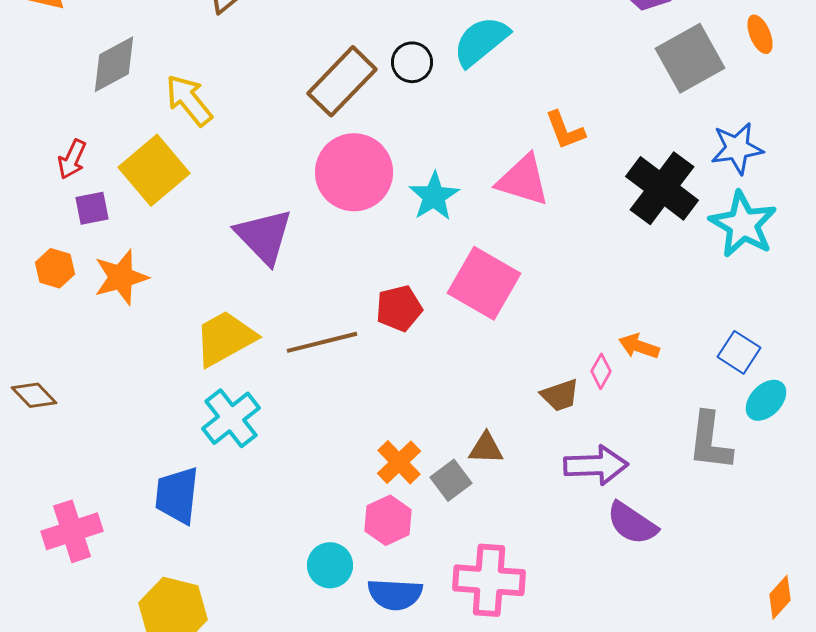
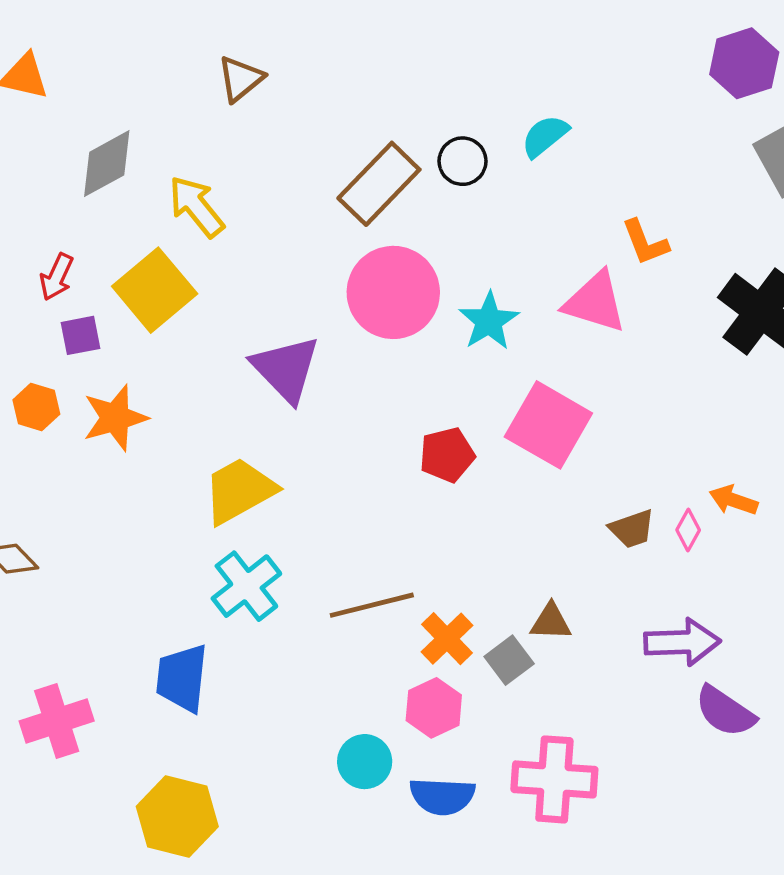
cyan semicircle: (481, 41) -> (545, 136), size x0.7
brown line: (322, 342) -> (372, 605), moved
brown trapezoid: (560, 395) -> (632, 529), moved

